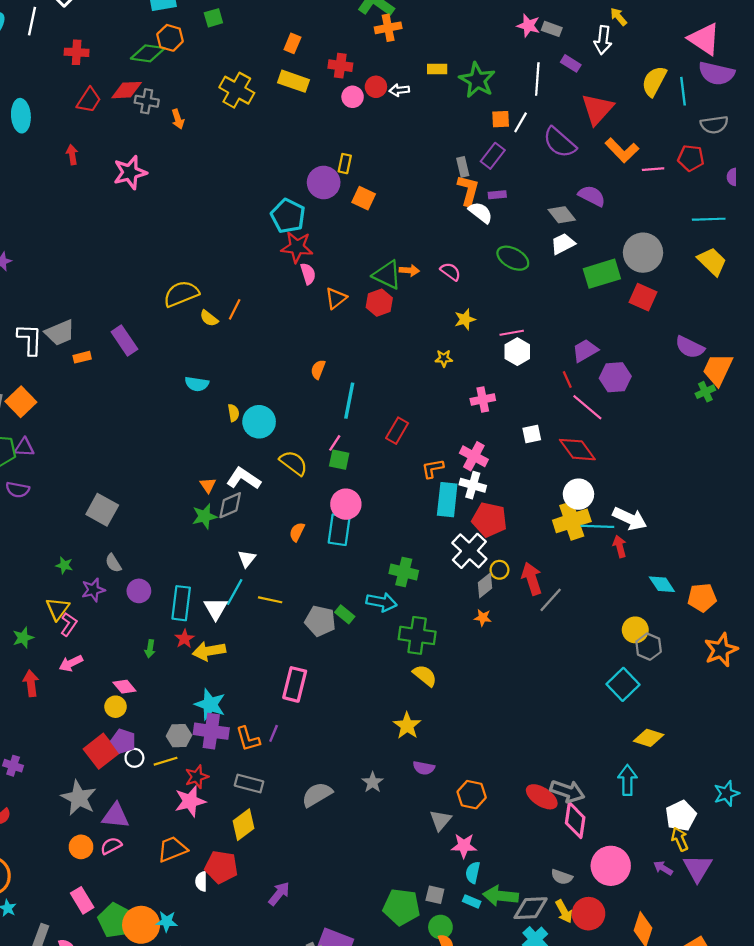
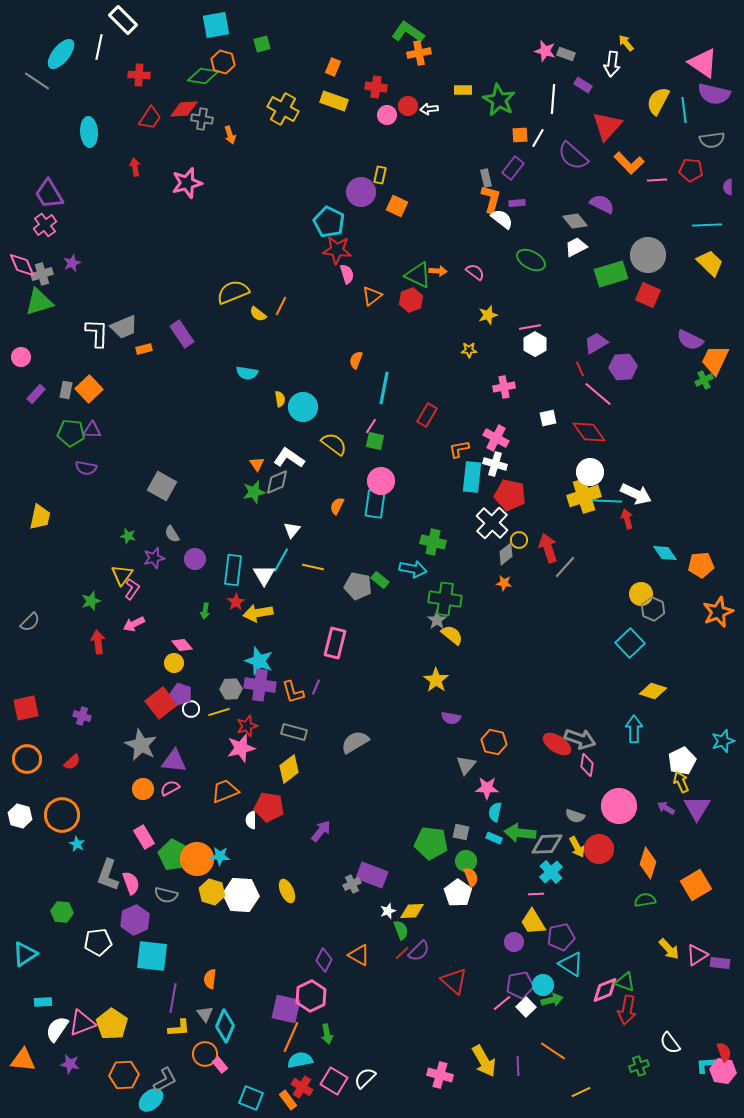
gray star: (373, 782) -> (437, 620), moved
pink diamond: (575, 820) -> (587, 765), size x0.7

